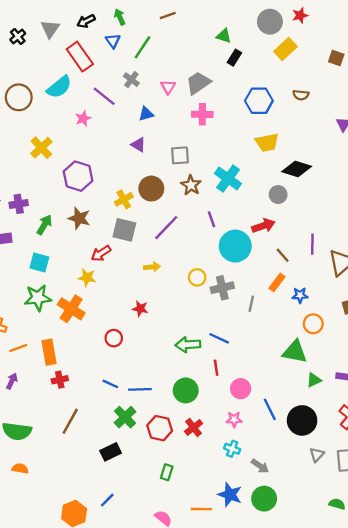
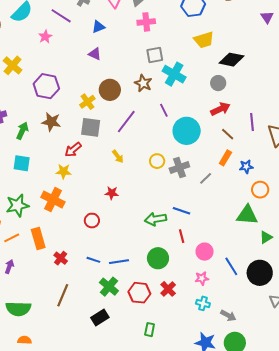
gray square: (180, 155) -> (155, 55), moved
red arrow: (263, 226) -> (220, 109), moved
yellow arrow: (152, 267) -> (118, 156), turned 64
green star: (38, 298) -> (17, 205), moved
gray line: (251, 304) -> (206, 178), turned 40
red cross: (60, 380) -> (61, 258), moved, turned -32

